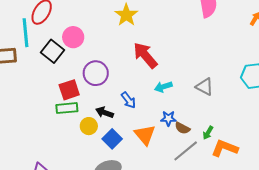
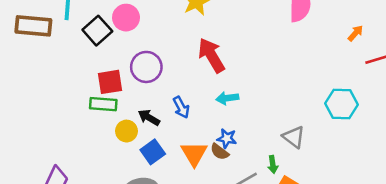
gray triangle: (205, 87) -> (294, 137), moved
brown semicircle: (182, 128) -> (219, 152), moved
green arrow: (208, 133) -> (273, 164), turned -48

